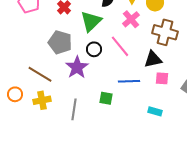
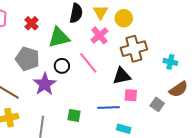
green triangle: (91, 21) -> (59, 38), turned 30
brown cross: (165, 32) -> (134, 49), turned -30
blue line: (129, 81) -> (109, 107), moved

